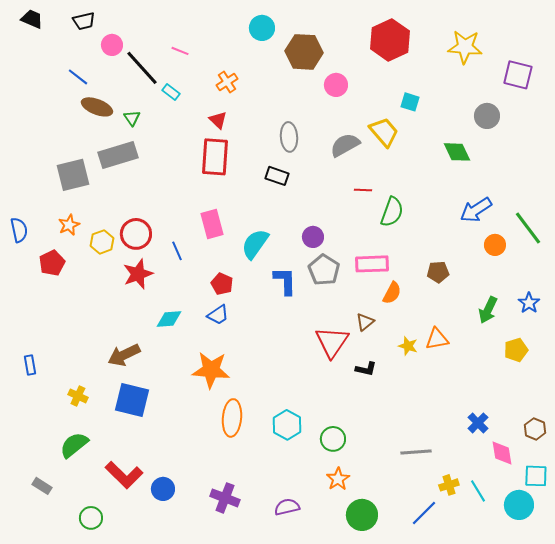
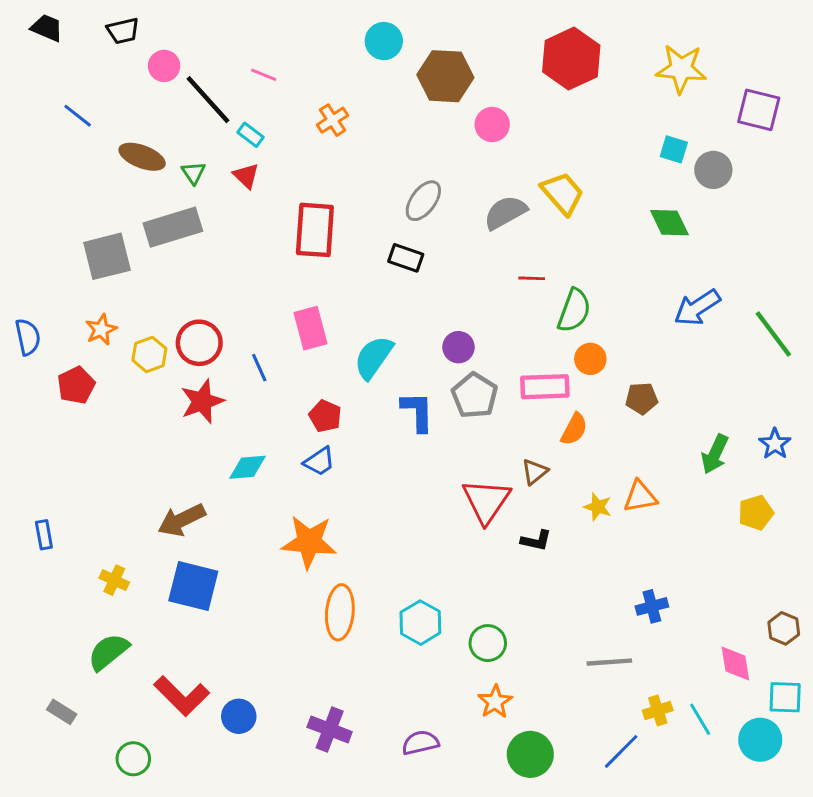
blue line: (78, 77) -> (78, 116), moved
cyan square: (410, 102) -> (674, 149), moved
red triangle: (218, 120) -> (246, 176), moved
gray ellipse: (289, 137) -> (423, 201), turned 40
orange circle: (495, 245) -> (590, 359), moved
blue cross: (478, 423) -> (652, 606), moved, turned 30

